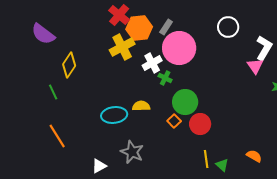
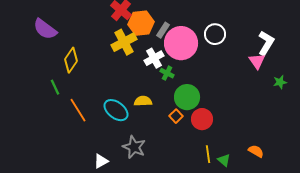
gray rectangle: (166, 27) -> (163, 30), moved
white circle: (228, 27) -> (215, 34), moved
cyan ellipse: (114, 115) -> (116, 110), turned 45
orange line: (57, 136) -> (78, 110), moved

